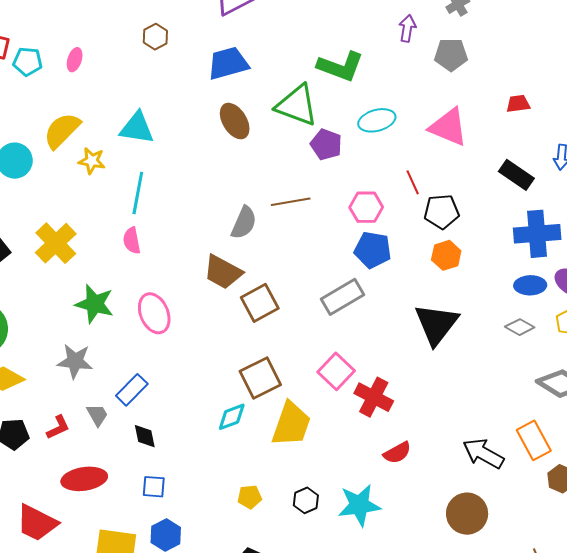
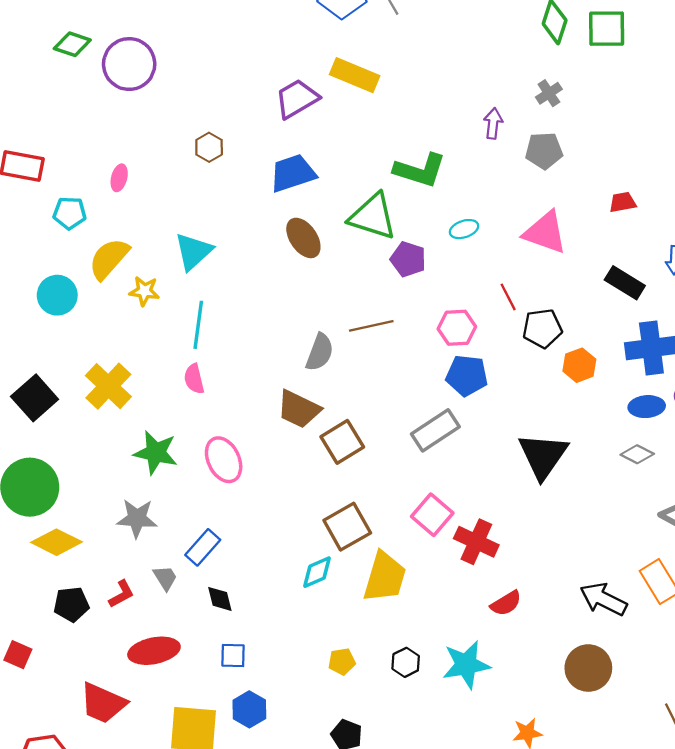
cyan pentagon: (28, 62) -> (70, 213), moved
cyan ellipse: (377, 120) -> (464, 229), size x0.7
cyan triangle: (137, 128) -> (193, 251), turned -48
orange hexagon: (446, 255) -> (579, 365), moved

